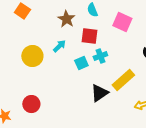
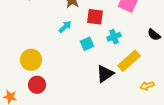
yellow circle: (32, 56) -> (31, 60), moved
cyan cross: (100, 56) -> (114, 37), moved

